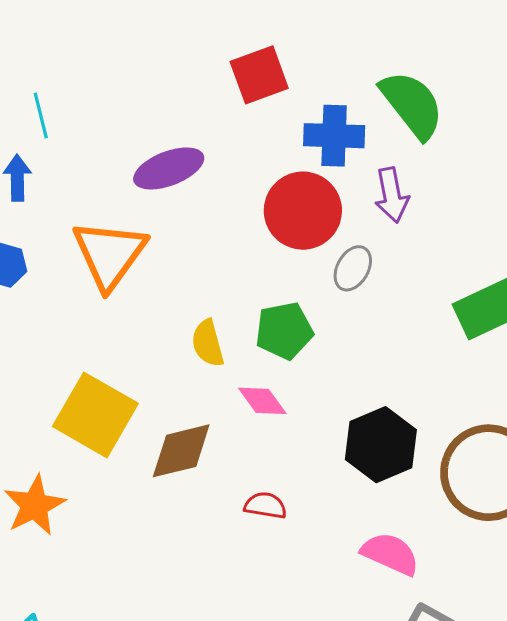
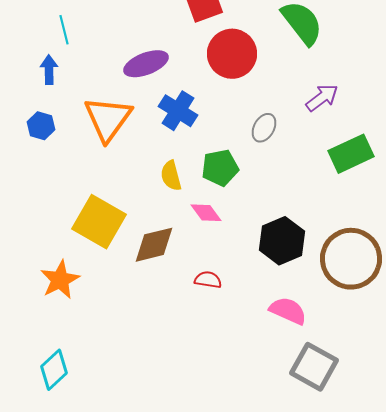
blue cross: (334, 136) -> (178, 111), moved, turned 30
purple arrow: (392, 195) -> (322, 98), moved, turned -116
red circle: (303, 211) -> (232, 54), moved

